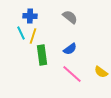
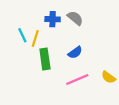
blue cross: (30, 16) -> (53, 19), moved
pink line: (72, 74) -> (77, 79), turned -65

